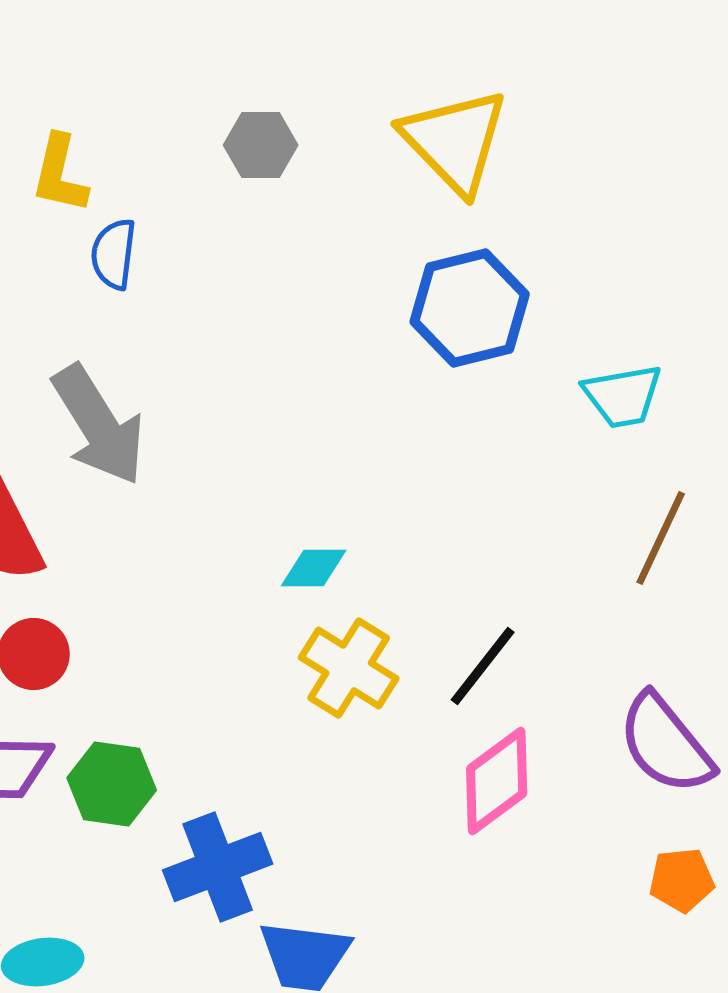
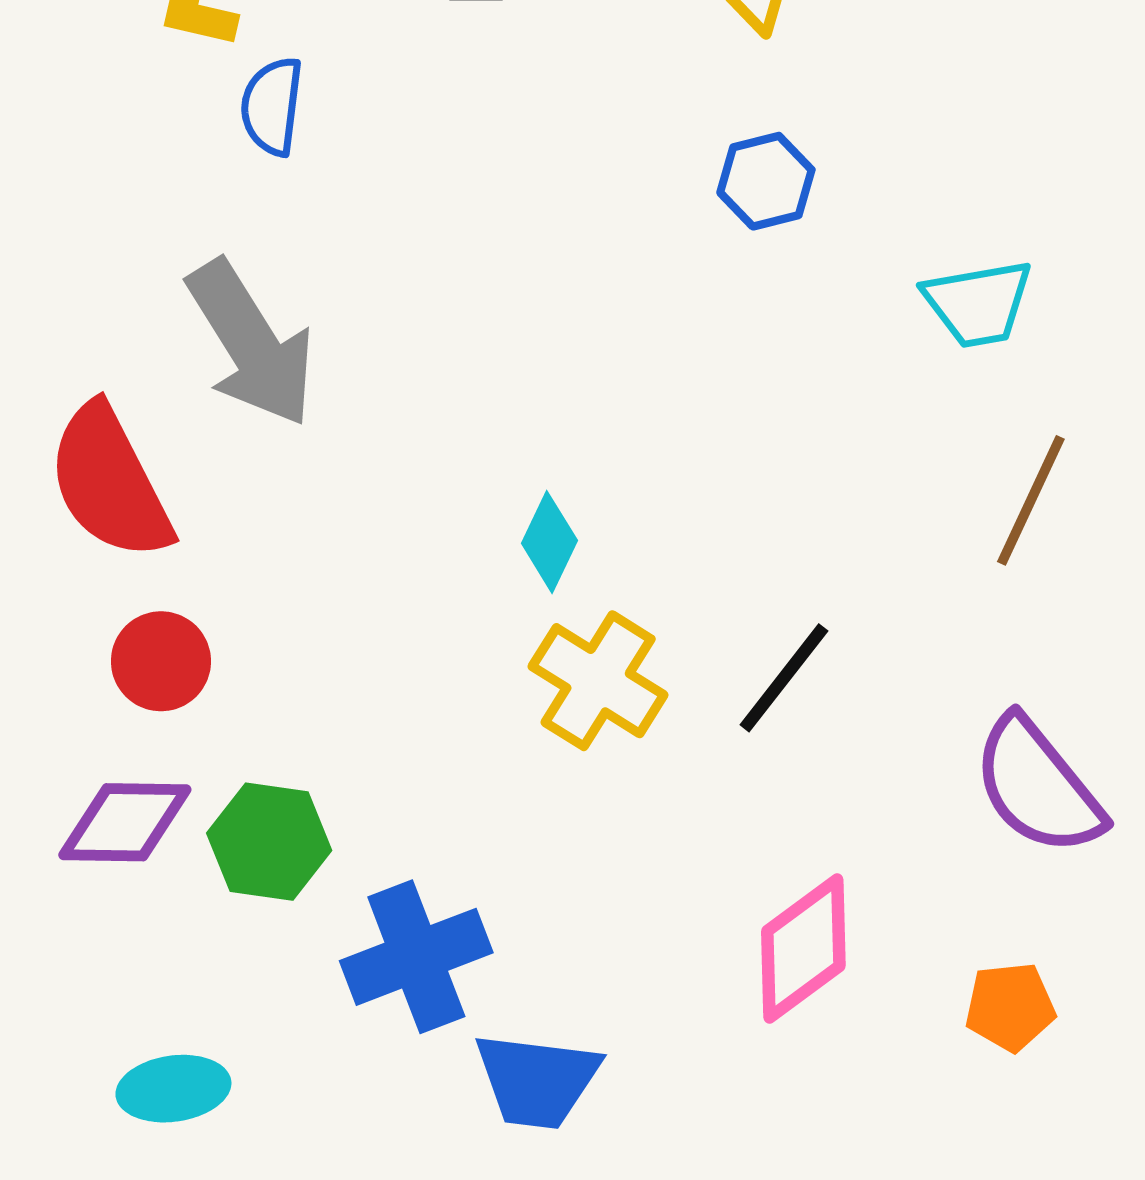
blue hexagon: (470, 308) -> (766, 181), size x0.6
cyan diamond: (314, 568) -> (549, 542), turned -64
pink diamond: (497, 781) -> (803, 948), moved
orange pentagon: (682, 880) -> (1010, 1007), moved

